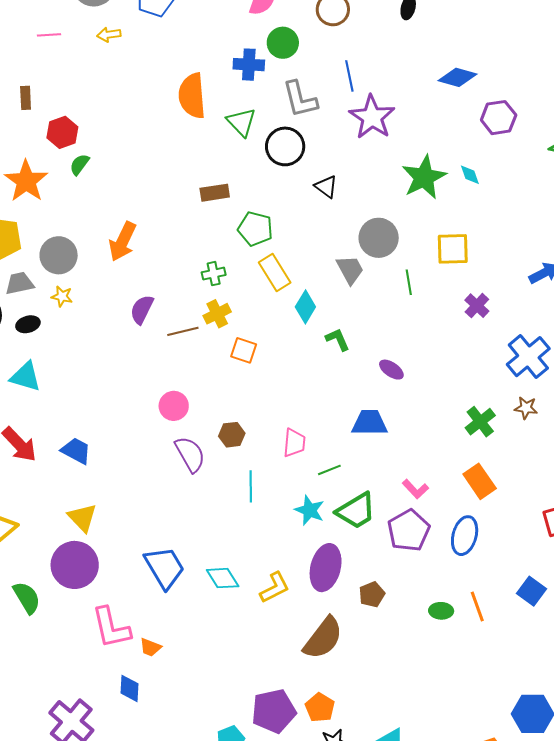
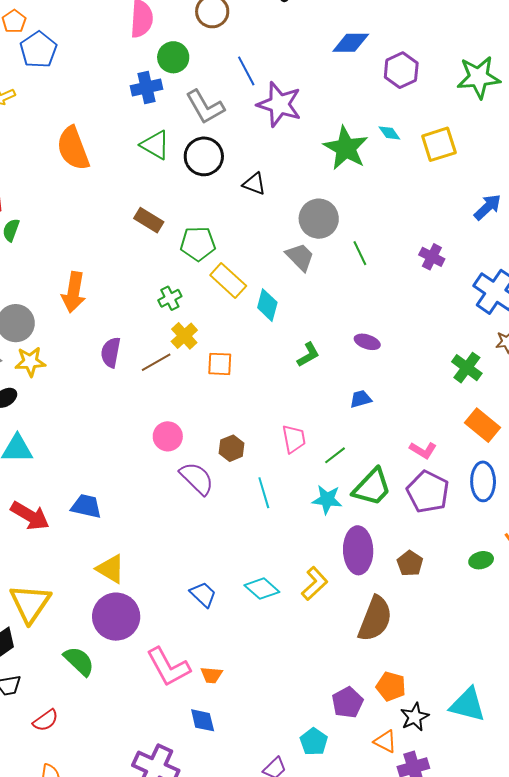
orange semicircle: (192, 96) -> (73, 148), moved
brown rectangle: (215, 193) -> (149, 220), turned 56
yellow square: (453, 249) -> (439, 144), moved
yellow star: (62, 296) -> (30, 362), size x1.4
green L-shape: (338, 339) -> (308, 355), moved, turned 100
blue trapezoid: (370, 423) -> (361, 399), size x0.6
blue trapezoid: (164, 568) -> (203, 594), size x0.6
purple pentagon: (274, 711) -> (348, 703), size x0.7

